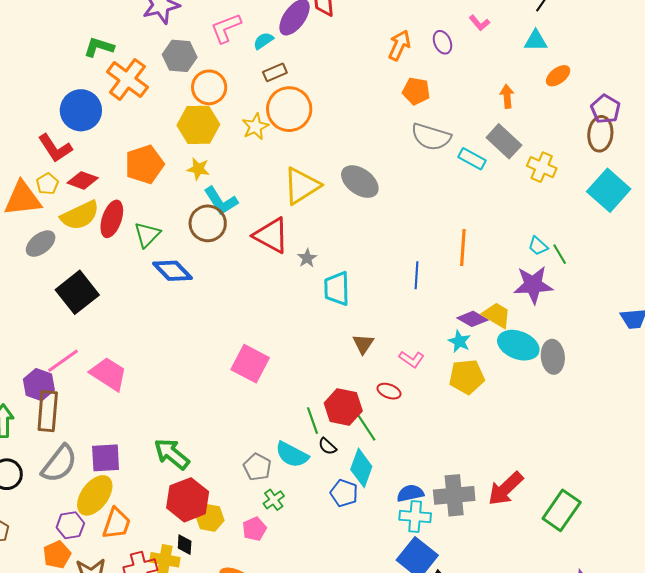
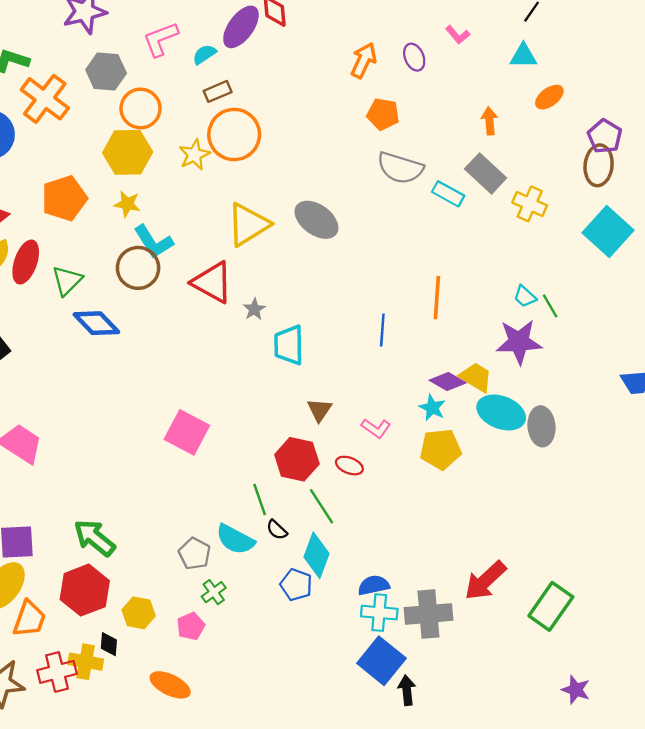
red hexagon: (343, 407) -> (297, 459), moved
gray cross: (454, 495) -> (428, 614), moved
red hexagon: (188, 500) -> (85, 590), moved

